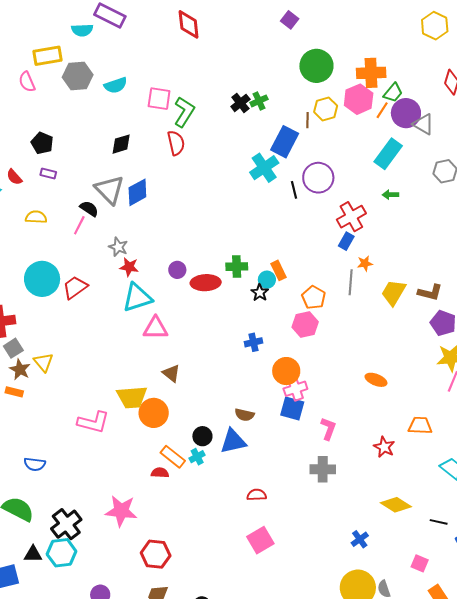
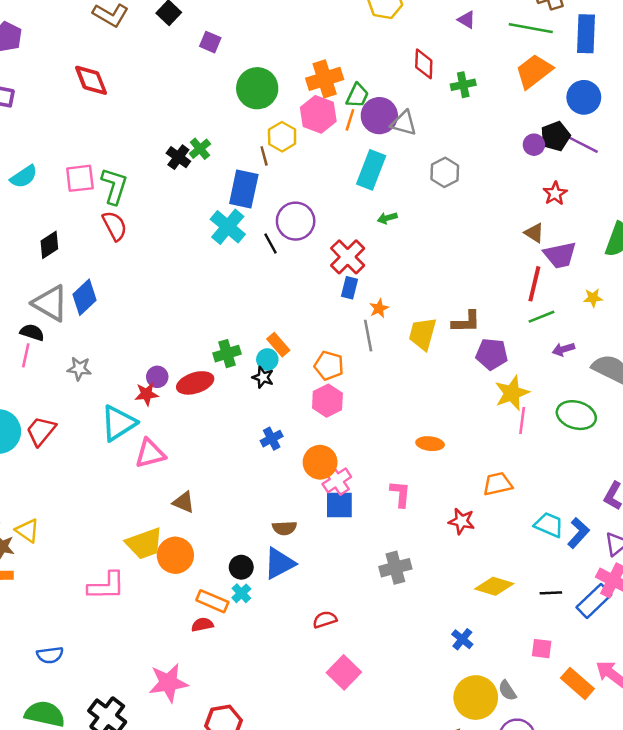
red star: (129, 267) -> (147, 394), moved
pink L-shape: (328, 429) -> (400, 494), moved

